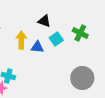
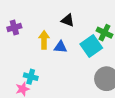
cyan square: (56, 39) -> (91, 46), moved, size x1.5

